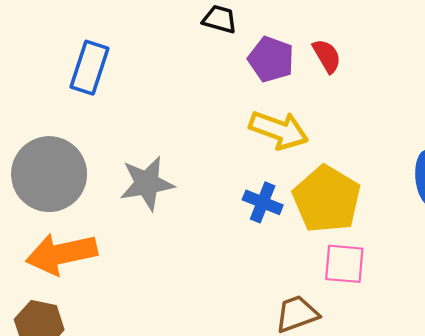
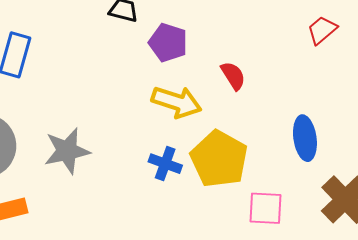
red semicircle: (327, 56) -> (233, 76), moved
pink square: (344, 264) -> (266, 208), moved

